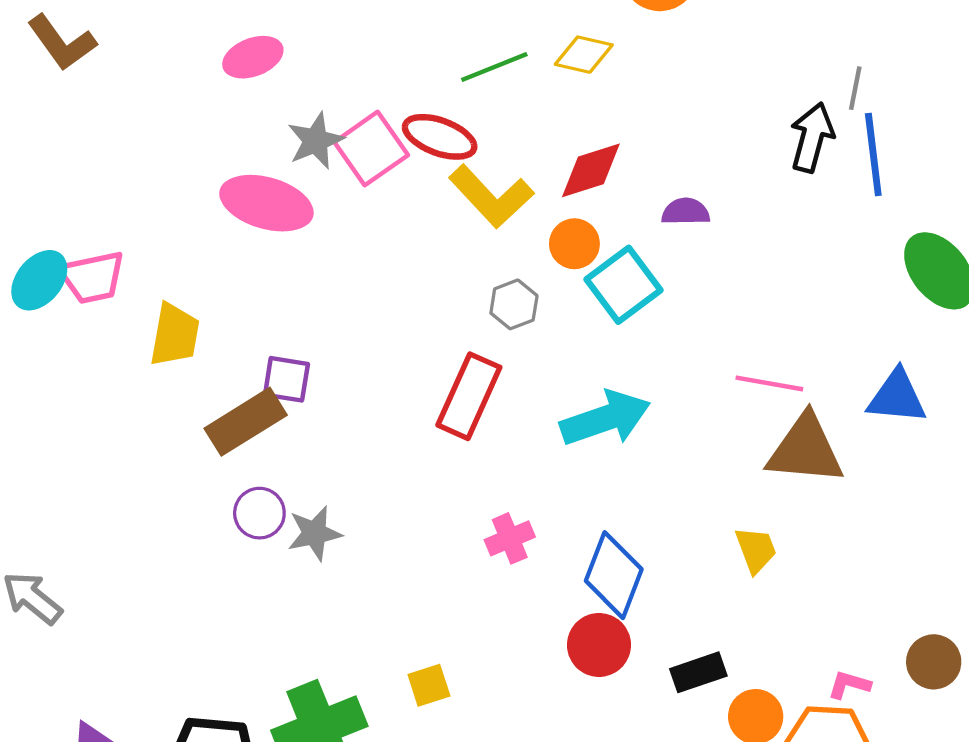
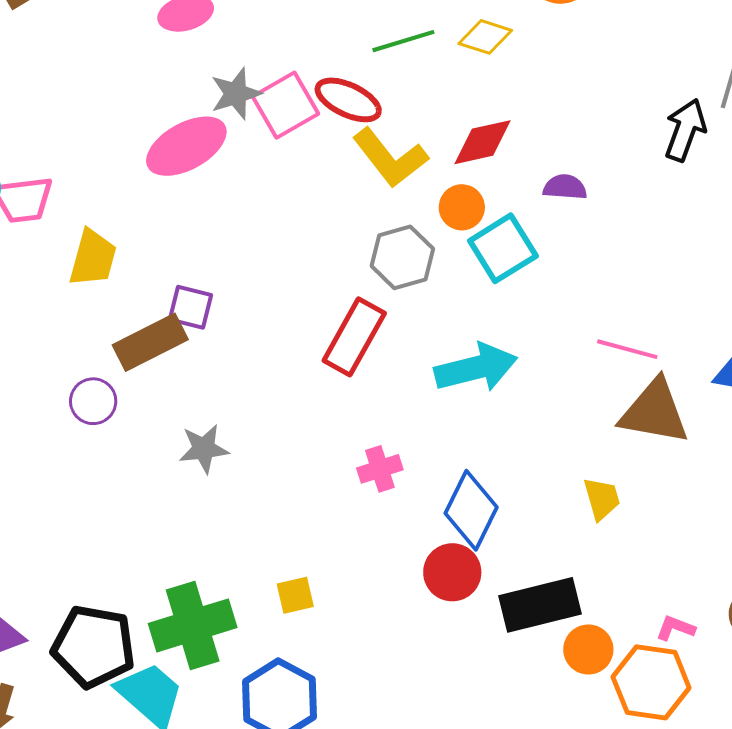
pink ellipse: (266, 203) -> (186, 146), turned -50
gray hexagon: (514, 304) -> (402, 257), size x1.4
purple circle: (259, 513) -> (93, 401), moved
black rectangle: (698, 672) -> (540, 605), size x1.6

